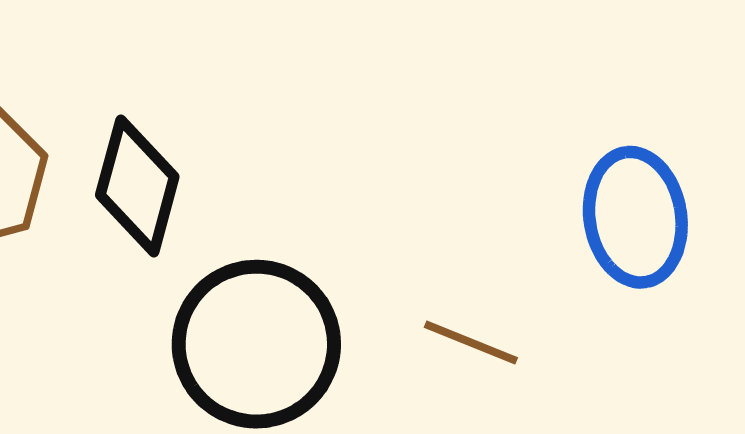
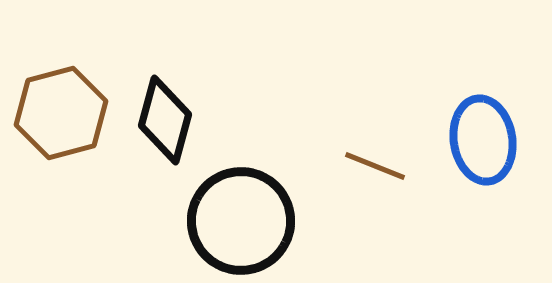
brown line: (471, 343) -> (375, 166), moved

